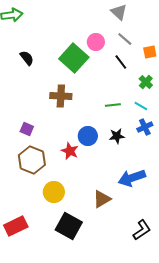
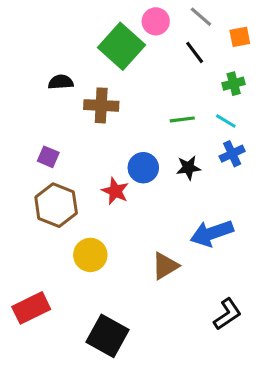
black semicircle: (27, 58) -> (61, 82), moved, turned -56
green cross: (146, 82) -> (234, 84), turned 32
black square: (69, 226) -> (107, 336), moved

